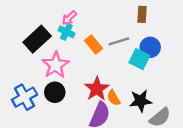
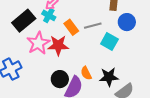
blue circle: (150, 47) -> (127, 22), moved
red star: (97, 89) -> (58, 45), moved, turned 30
black circle: (55, 92) -> (60, 79), moved

